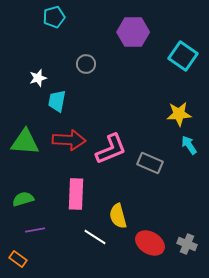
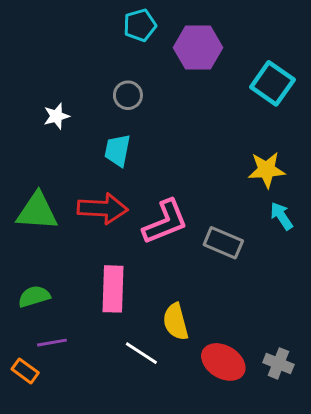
cyan pentagon: (54, 17) -> (140, 25), moved
cyan trapezoid: (57, 101) -> (117, 150), moved
orange rectangle: (18, 259) -> (25, 371), moved

